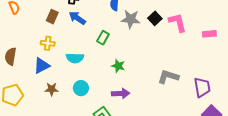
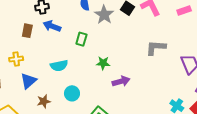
gray star: (131, 19) -> (104, 15), turned -30
yellow cross: (48, 43) -> (16, 59), moved
gray L-shape: (168, 77) -> (156, 48), moved
purple arrow: (121, 93) -> (121, 81), moved

